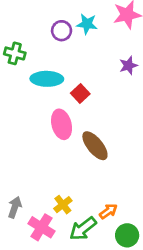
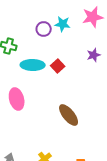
red square: (80, 94) -> (58, 66), moved
pink ellipse: (62, 124) -> (17, 99), moved

